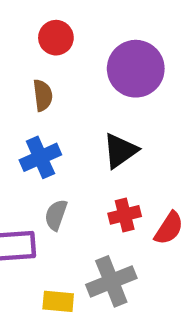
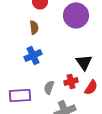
black triangle: (120, 151) -> (84, 62), moved, turned -30
gray semicircle: (56, 215) -> (49, 87), moved

